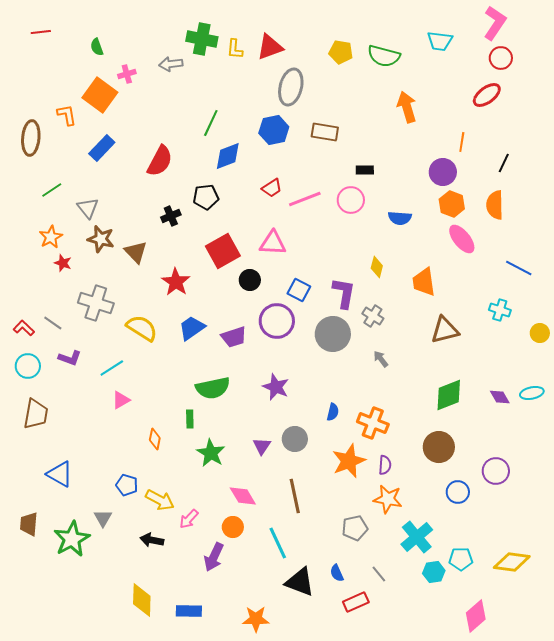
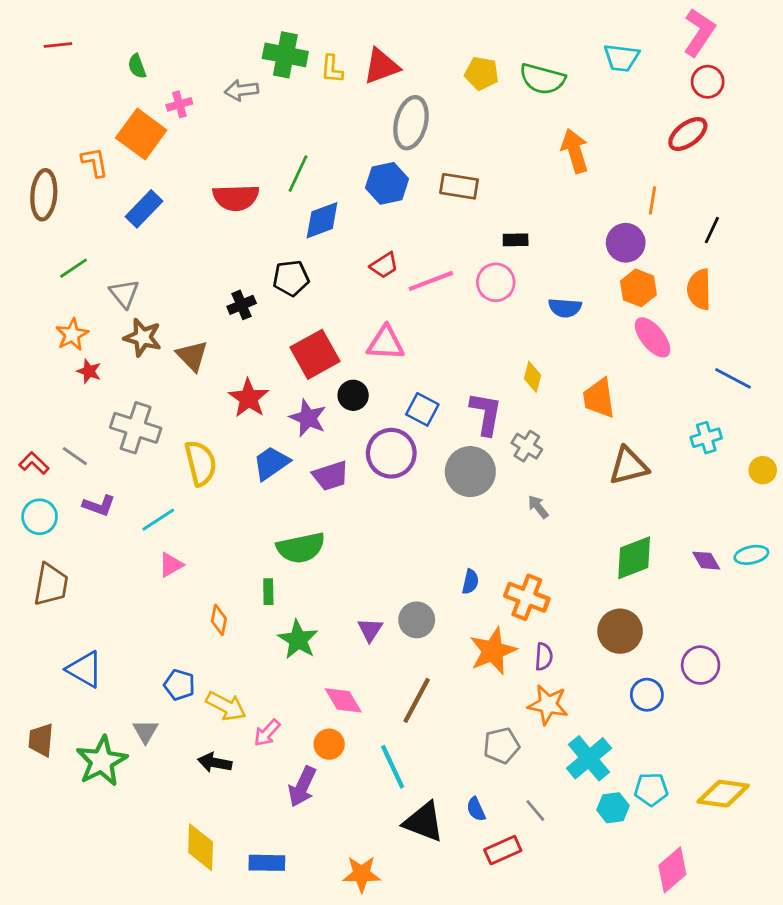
red semicircle: (160, 161) -> (236, 198), moved, turned 60
cyan cross: (500, 310) -> (706, 438), turned -35
yellow semicircle: (142, 328) -> (201, 463), turned 44
purple star: (276, 387) -> (308, 418), moved
brown line: (295, 496) -> (417, 700), turned 40

